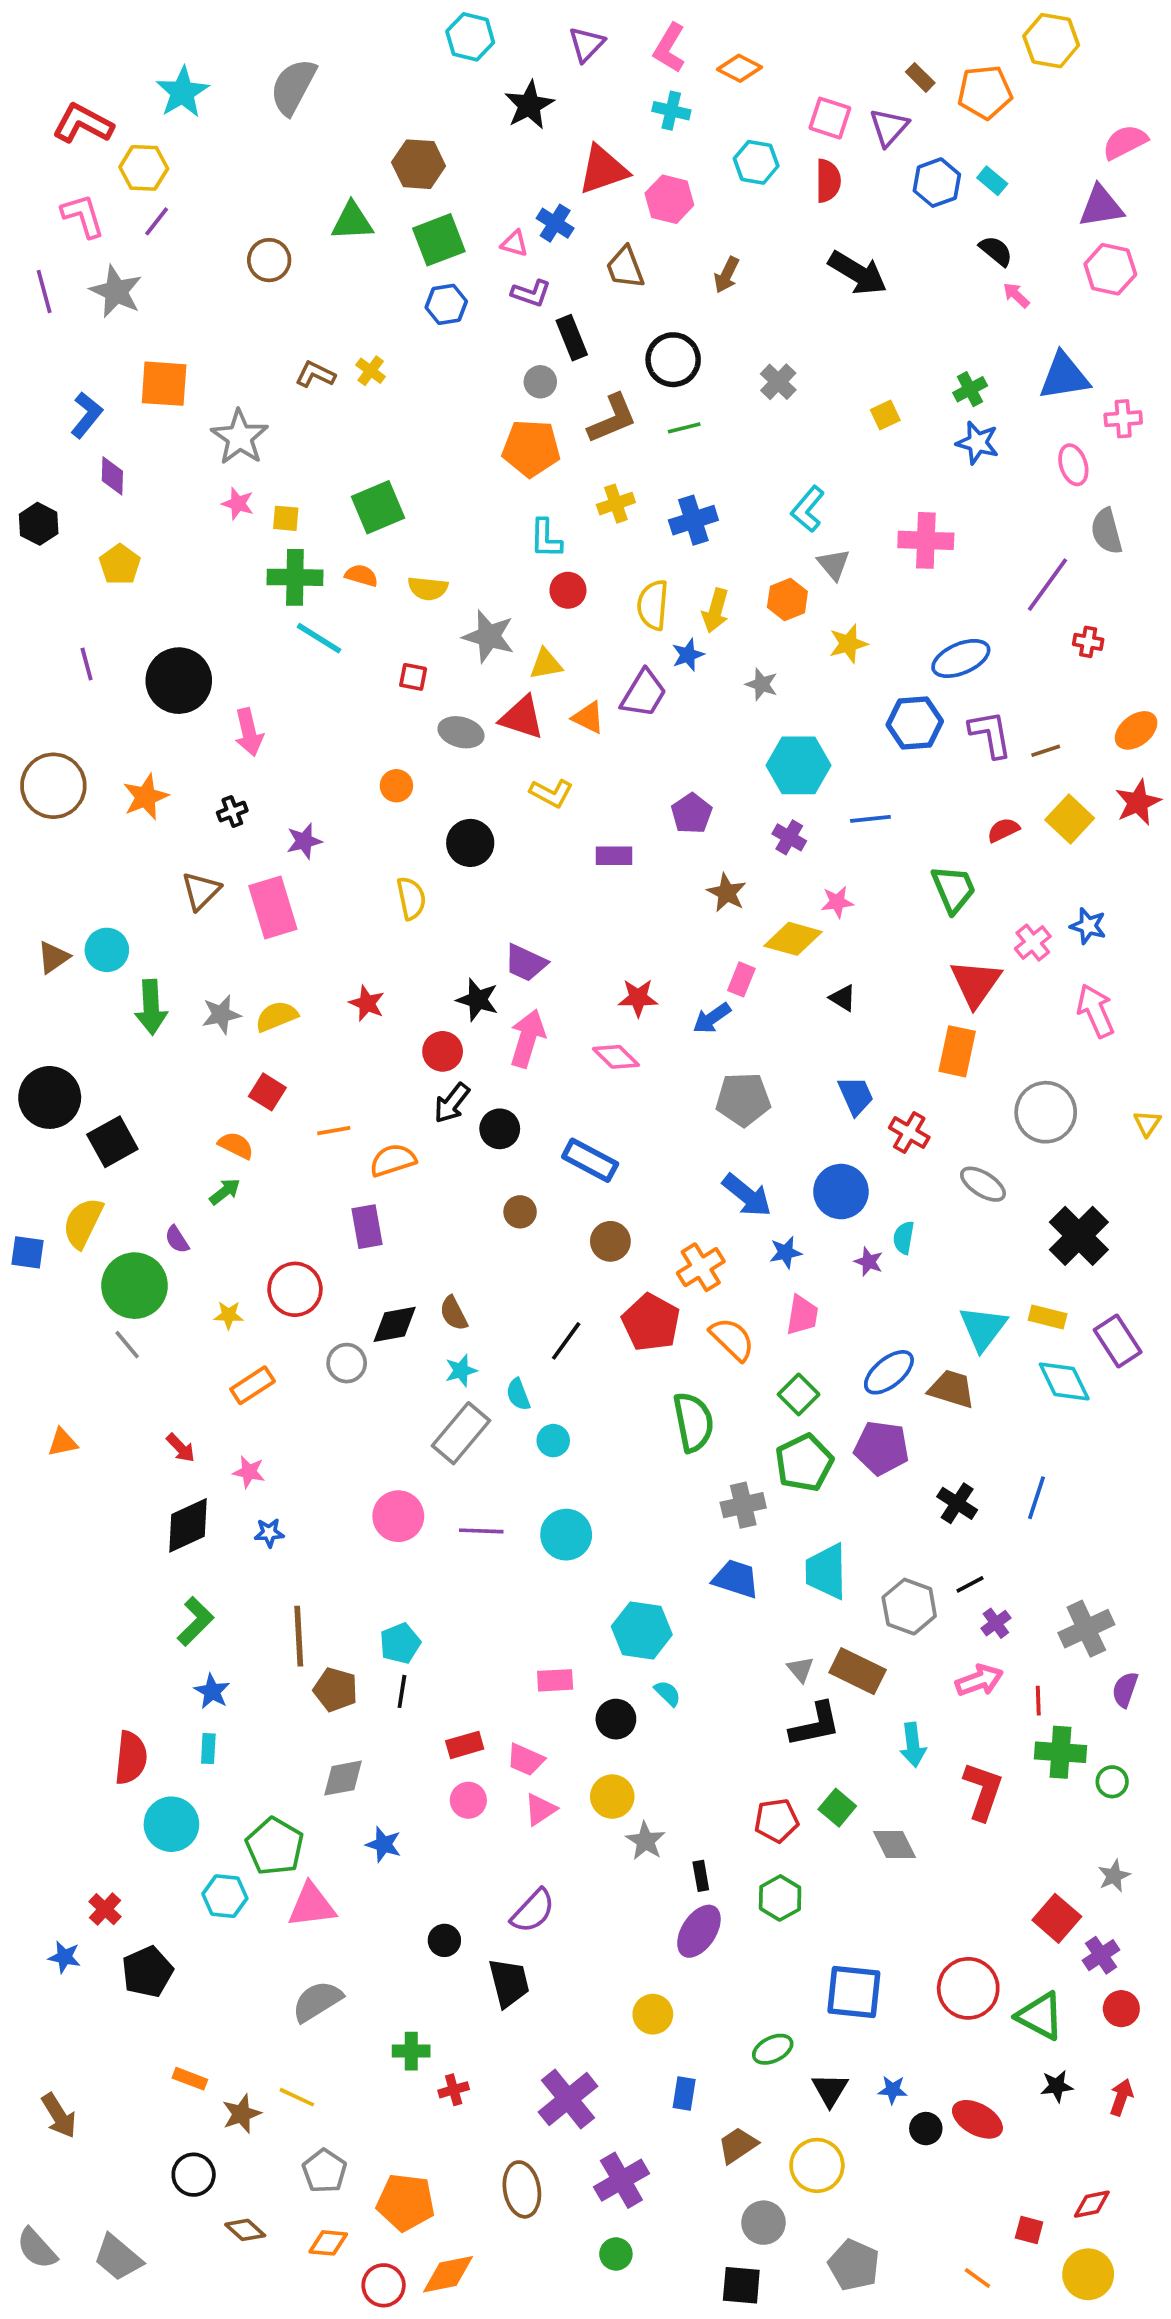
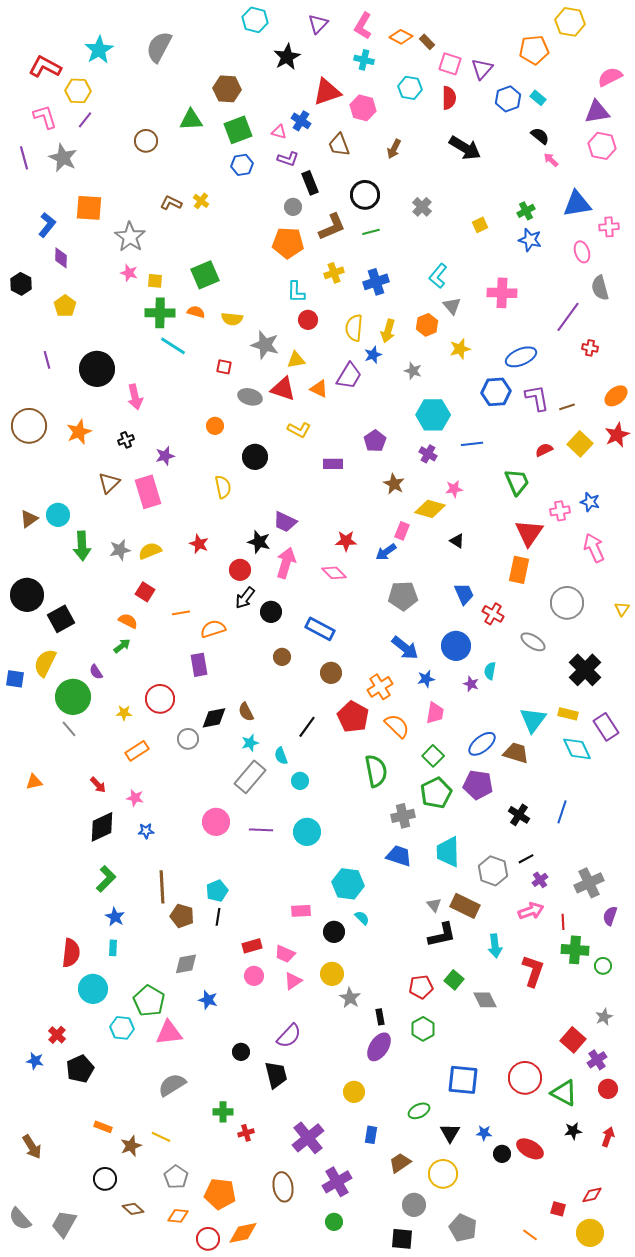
brown rectangle: (920, 77) -> (427, 42), moved
pink cross: (1033, 943) -> (560, 511), turned 30
gray trapezoid: (118, 2258) -> (64, 1224), turned 80

